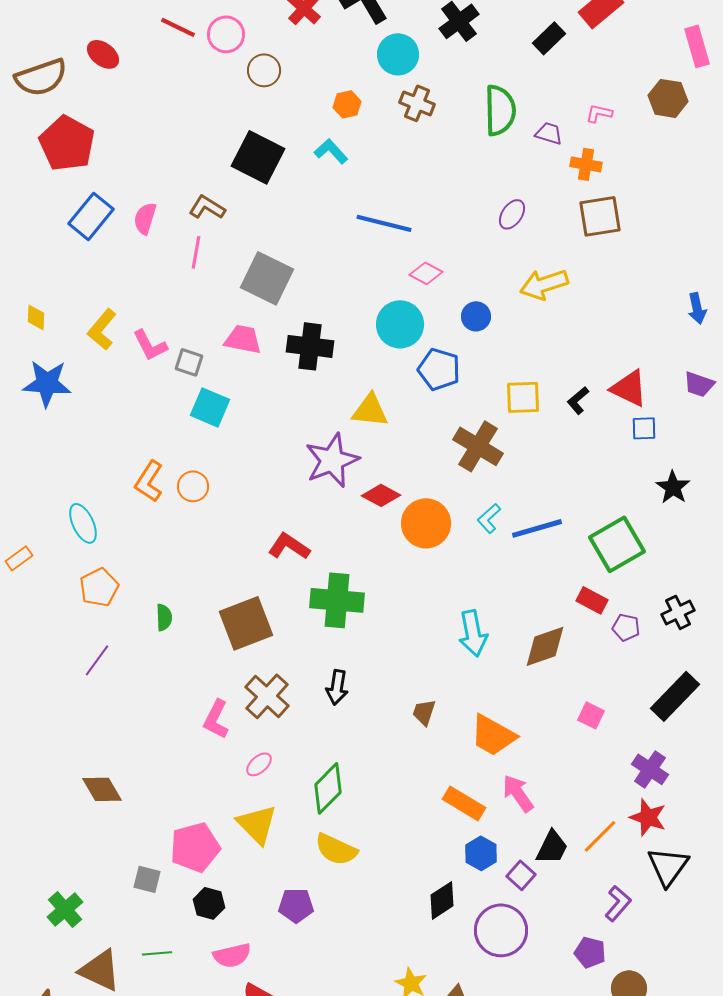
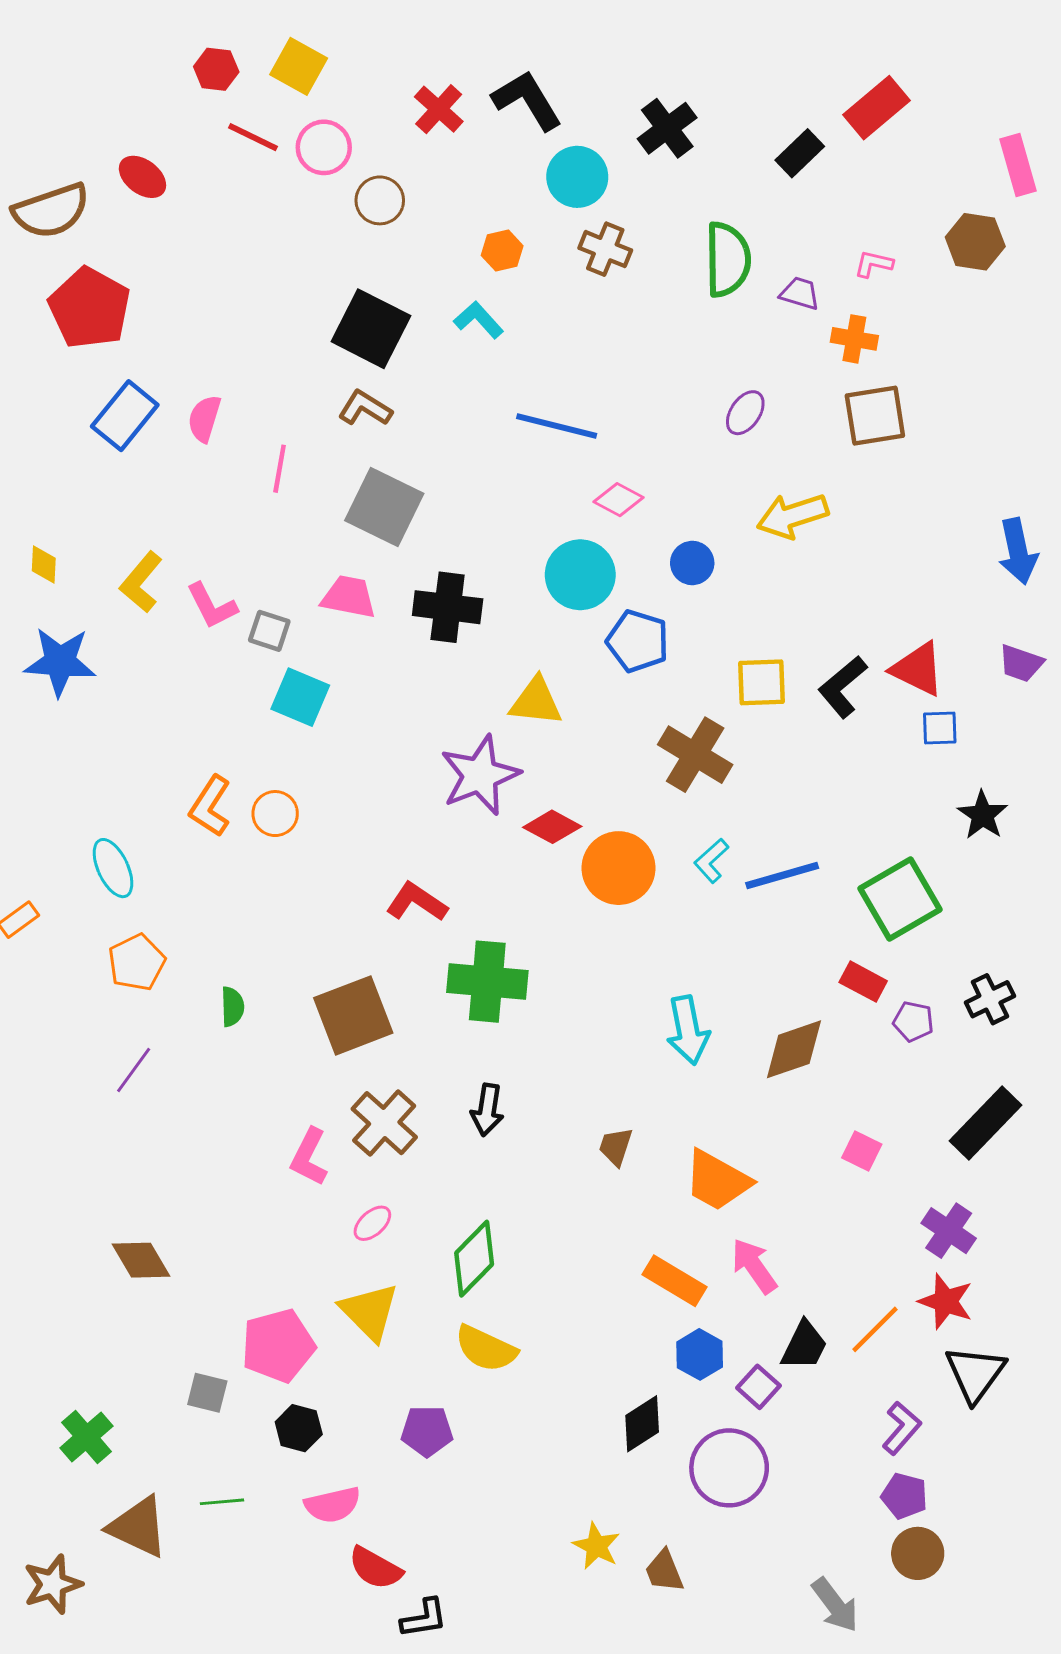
brown L-shape: (207, 207) -> (365, 408), moved
blue arrow: (697, 308) -> (1018, 551), size x1.4
black L-shape: (578, 400) -> (843, 687), size x1.5
purple pentagon: (590, 952) -> (904, 1496), moved

